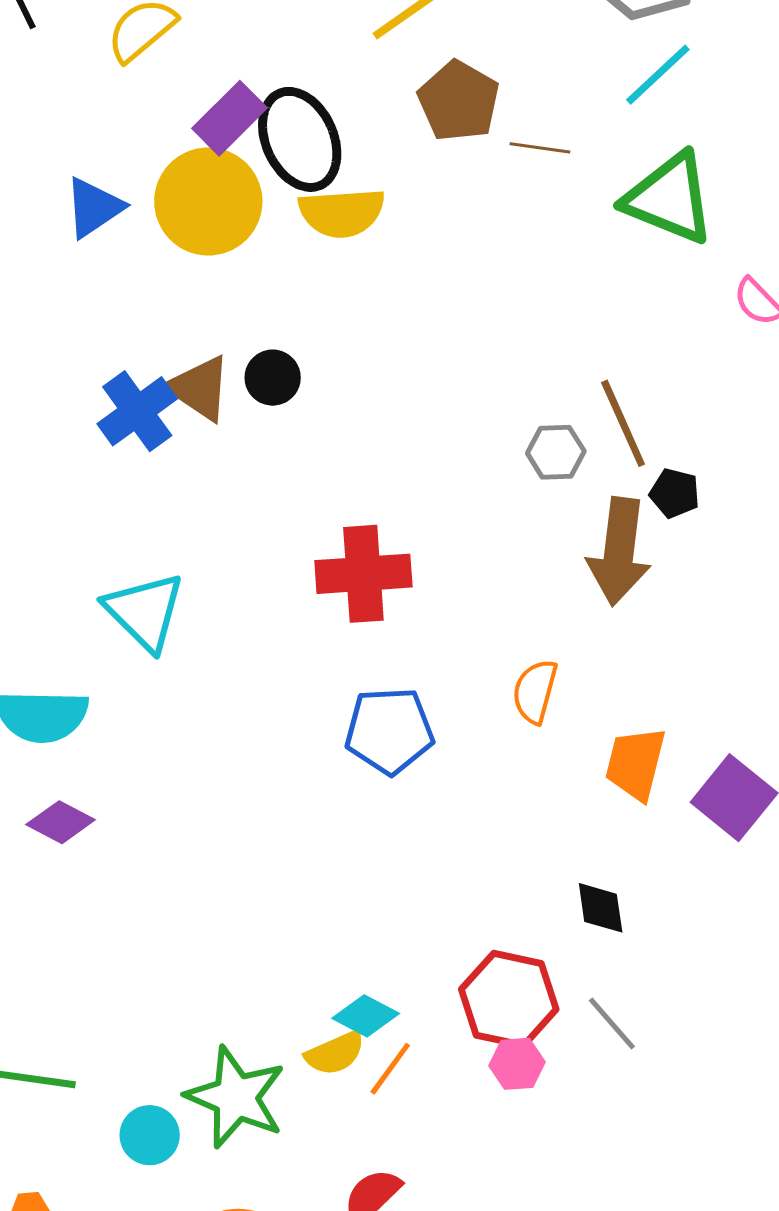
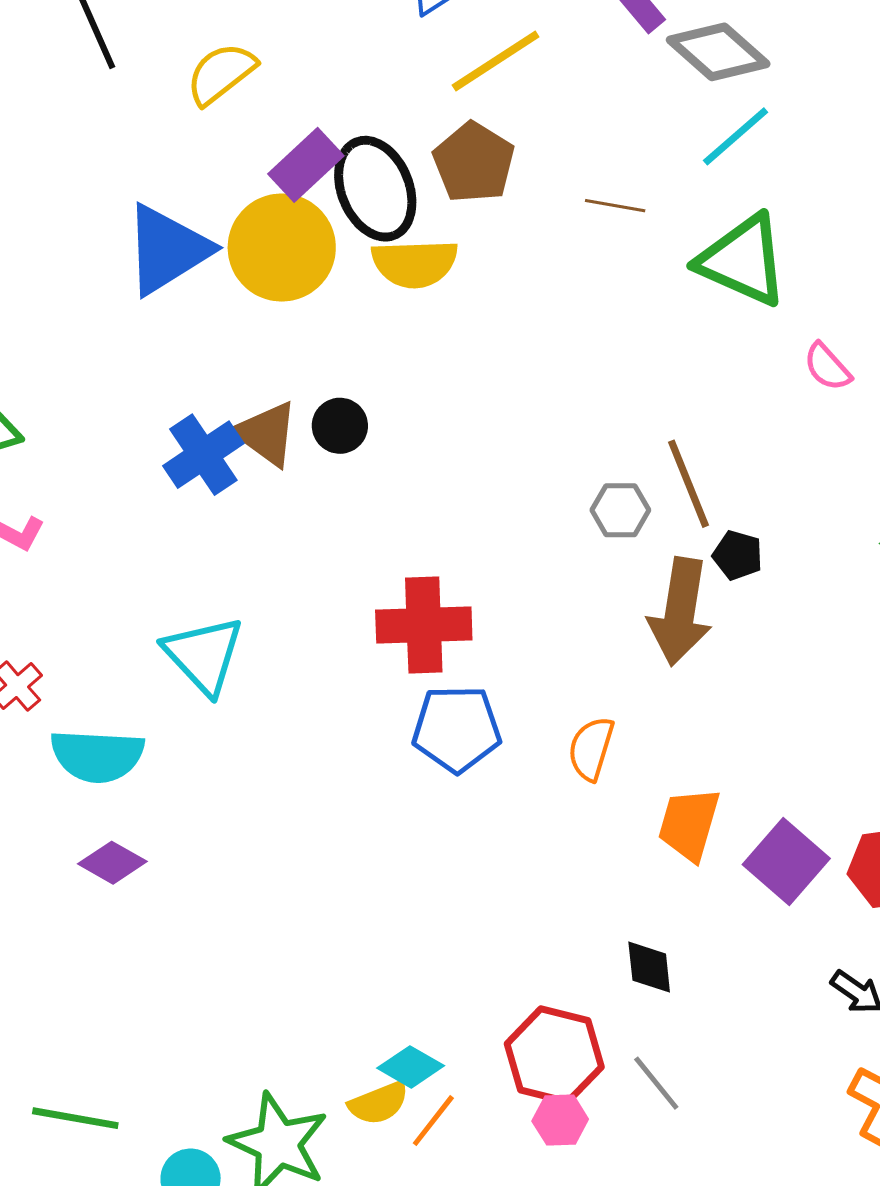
brown pentagon: (459, 101) -> (474, 162), moved
blue triangle: (94, 207) -> (167, 249), size x1.5
blue pentagon: (389, 731) -> (457, 729), moved

